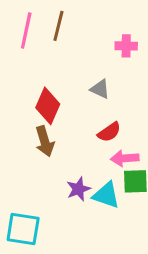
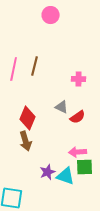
red semicircle: (109, 132) -> (78, 117), moved

